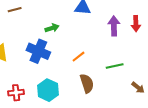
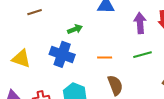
orange line: (78, 57) -> (105, 57), turned 40
green line: (115, 66) -> (142, 55), moved

